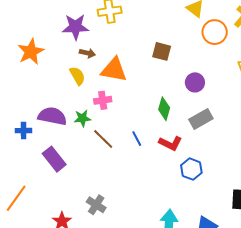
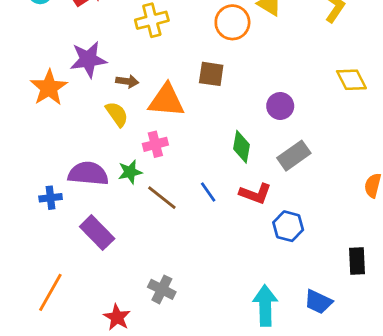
purple star: (76, 27) -> (88, 59), moved
orange circle: (215, 32) -> (232, 22), moved
brown square: (162, 51) -> (211, 74), moved

